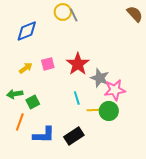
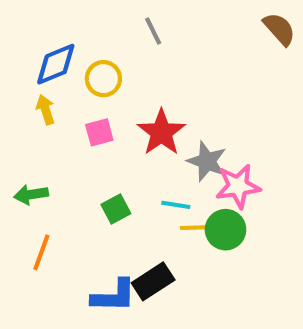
yellow circle: (63, 12) -> (103, 79), moved
yellow arrow: (26, 68) -> (46, 110), moved, turned -72
cyan line: (77, 98) -> (176, 205), moved, turned -64
green square: (33, 102) -> (116, 209), moved
blue L-shape: (44, 135) -> (114, 296), moved

